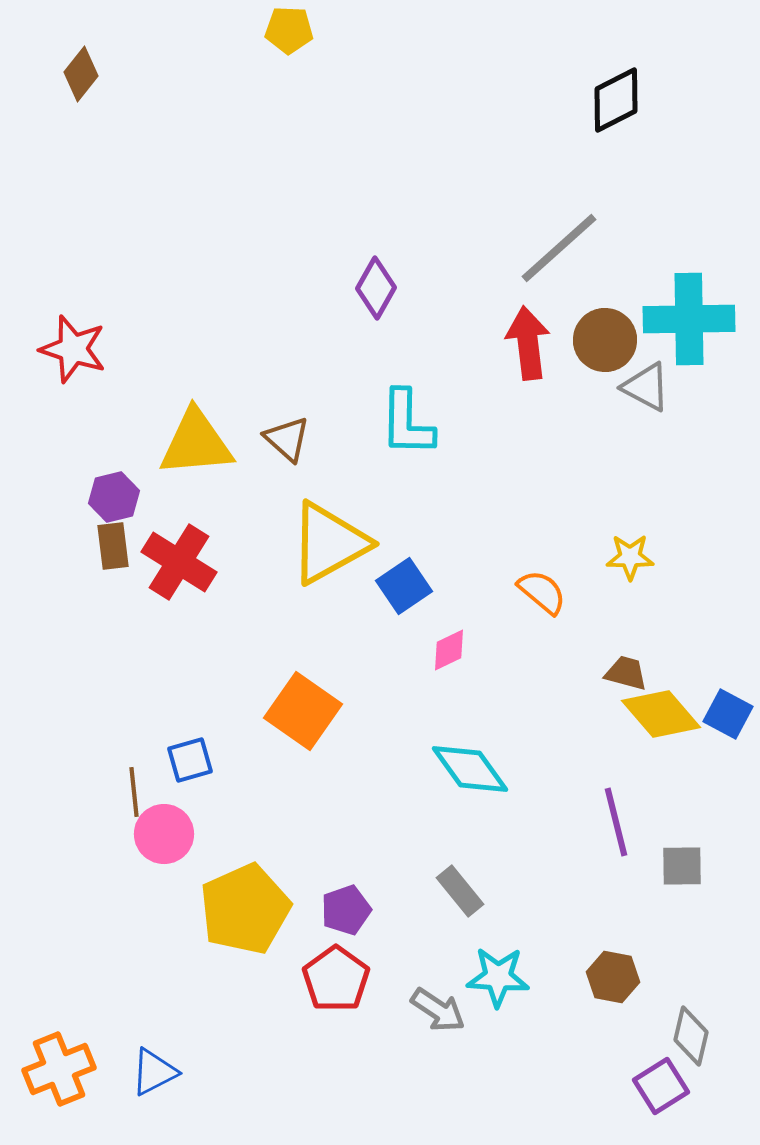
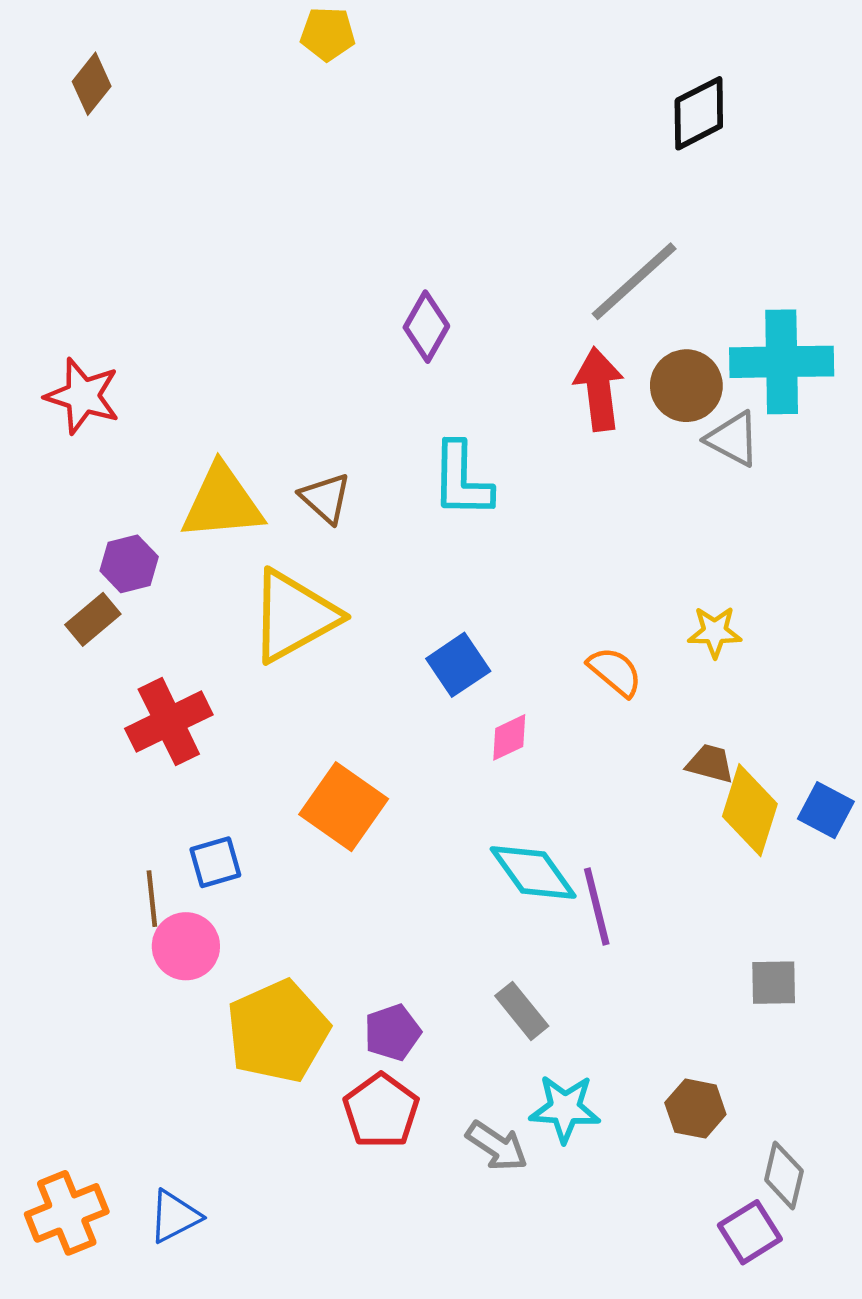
yellow triangle: (329, 543) -> (294, 616), moved
brown rectangle: (113, 546) -> (93, 619), moved, turned 57
red cross: (179, 562) -> (169, 722), moved, turned 32
yellow diamond: (661, 714) -> (750, 810), turned 58
purple line: (616, 822) -> (597, 907), moved

